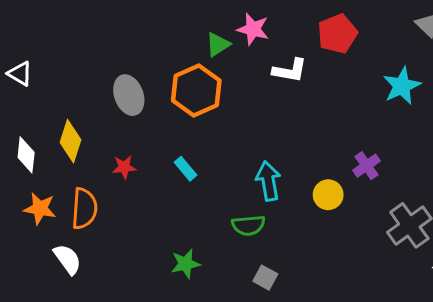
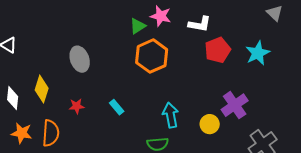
red pentagon: (337, 34) -> (218, 50), moved
white L-shape: (290, 71) -> (200, 24), moved
orange hexagon: (196, 90) -> (152, 56), moved
purple cross: (366, 166) -> (235, 105), size x1.5

